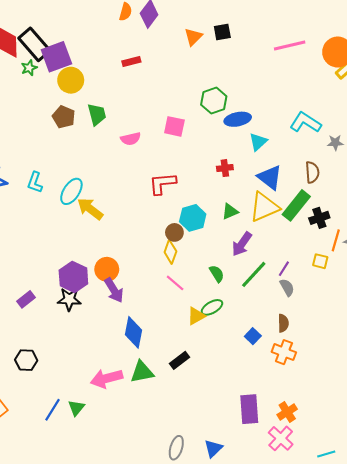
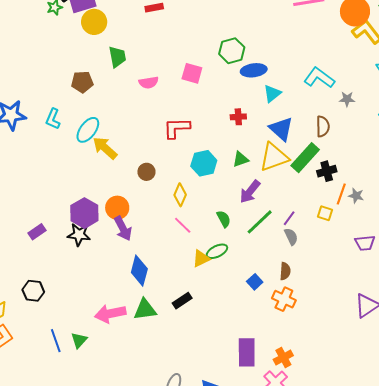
brown pentagon: (64, 117) -> (82, 82), moved, turned -30
brown circle: (174, 232) -> (146, 172), moved
blue line: (53, 410) -> (56, 341), turned -55

